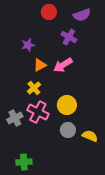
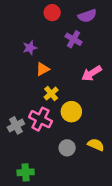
pink arrow: (63, 65) -> (92, 73), moved
yellow cross: (34, 88) -> (51, 94), moved
gray circle: (68, 130) -> (67, 148), moved

